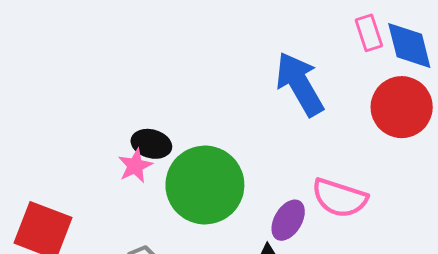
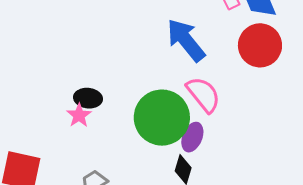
green circle: (205, 185) -> (162, 118), moved
pink semicircle: (340, 198) -> (203, 94), moved, turned -138

